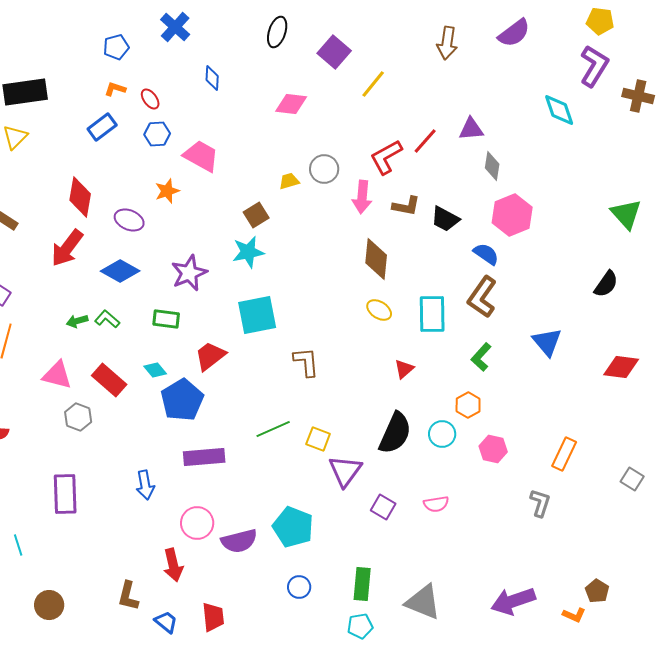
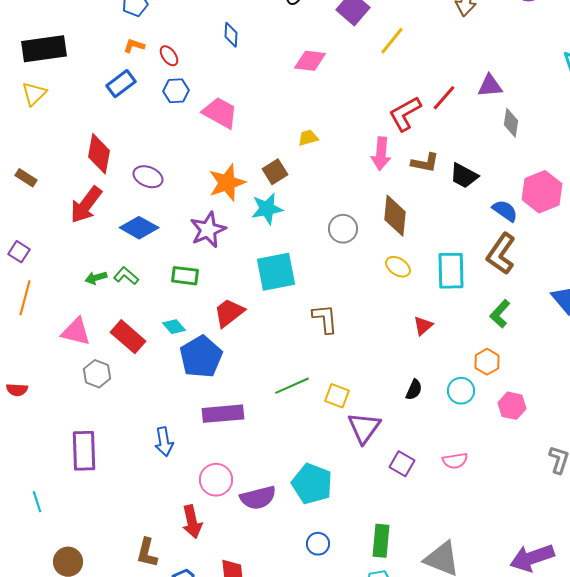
gray circle: (324, 169) -> (343, 229), moved
orange star: (167, 191) -> (227, 183), moved, size x1.5
pink hexagon: (512, 215) -> (542, 192), moved
black semicircle: (395, 433) -> (414, 390), size x0.5

